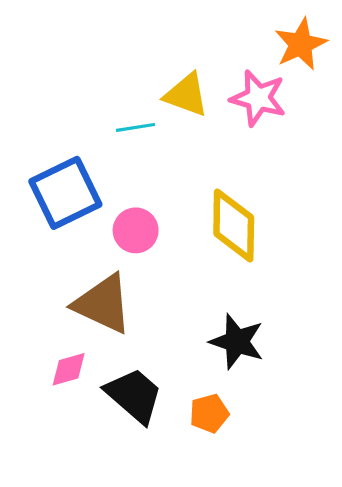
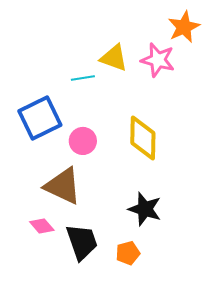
pink diamond: (69, 369) -> (42, 226), turned 65
black trapezoid: (134, 395) -> (82, 242), turned 30

